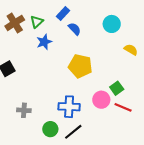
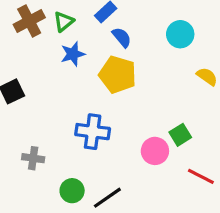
yellow pentagon: (80, 66) -> (118, 75), moved
blue cross: (69, 107) -> (93, 132), moved
red line: (123, 107) -> (201, 176), moved

